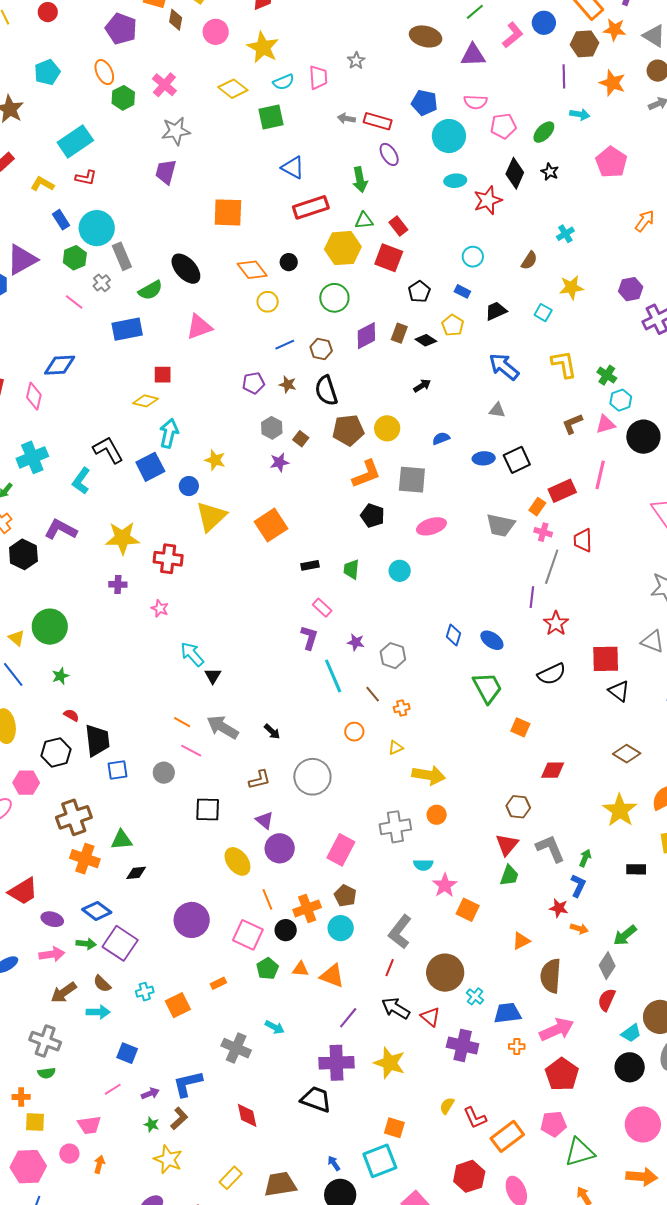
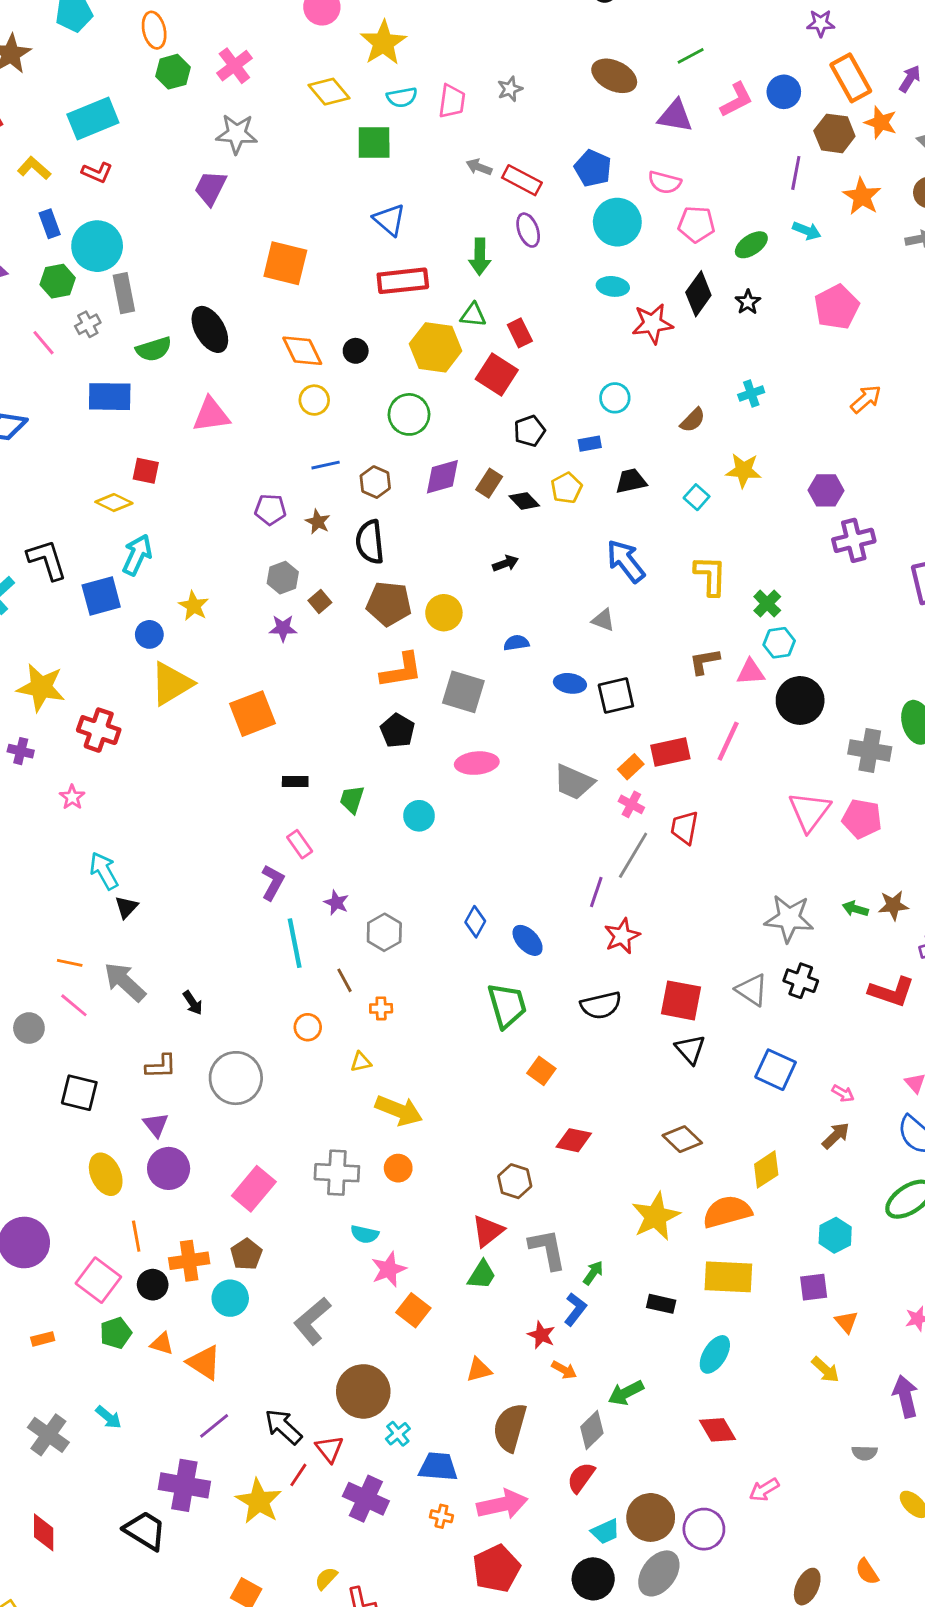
blue rectangle: (462, 291) -> (590, 444), turned -49
orange line: (182, 722) -> (70, 963), turned -30
red line: (390, 968) -> (298, 1475), moved

